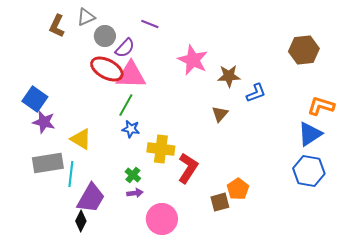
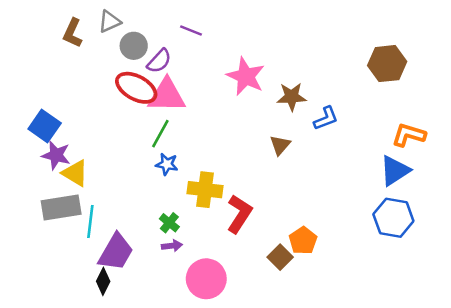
yellow triangle: (81, 139) -> (75, 173), moved
brown square: (220, 202) -> (280, 257), turned -30

